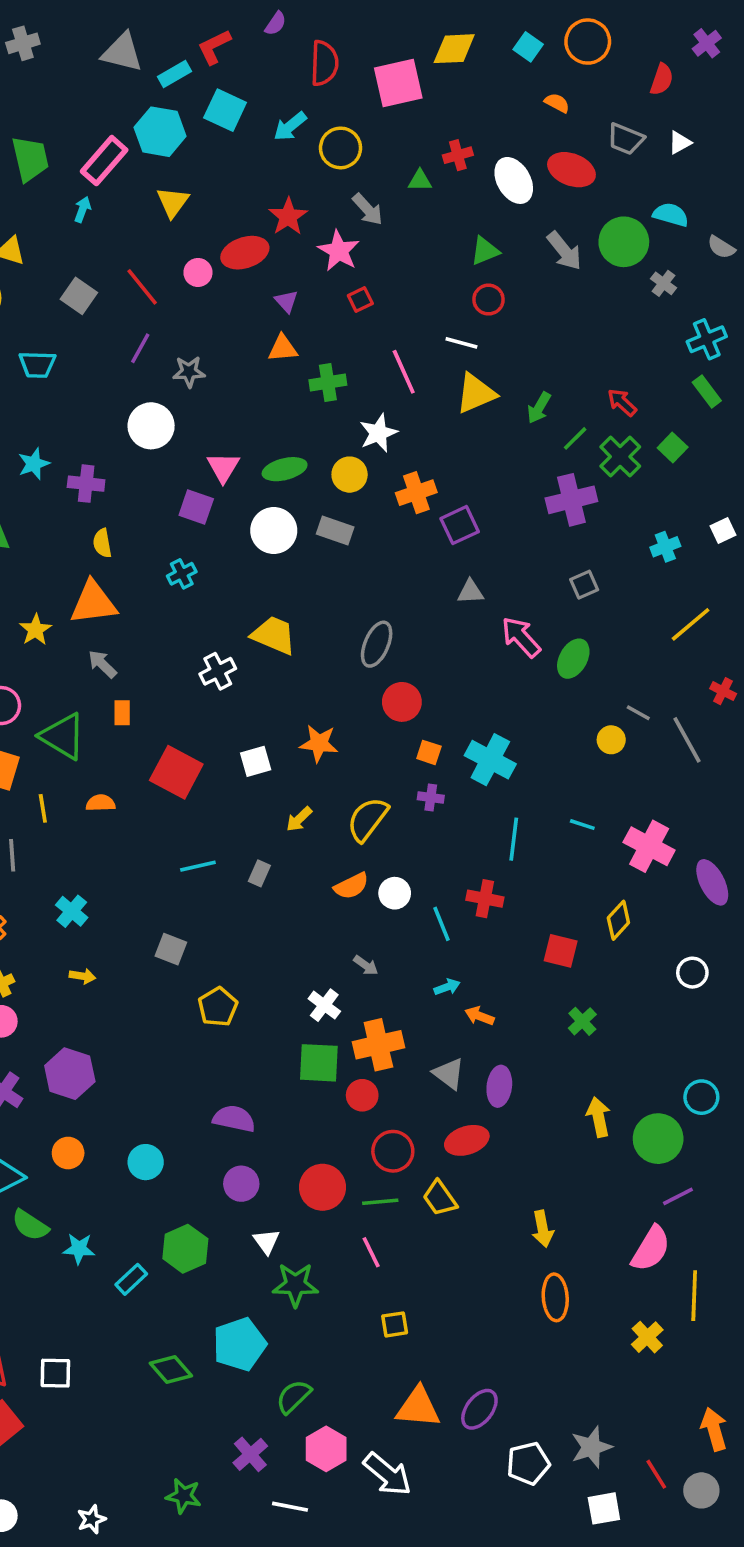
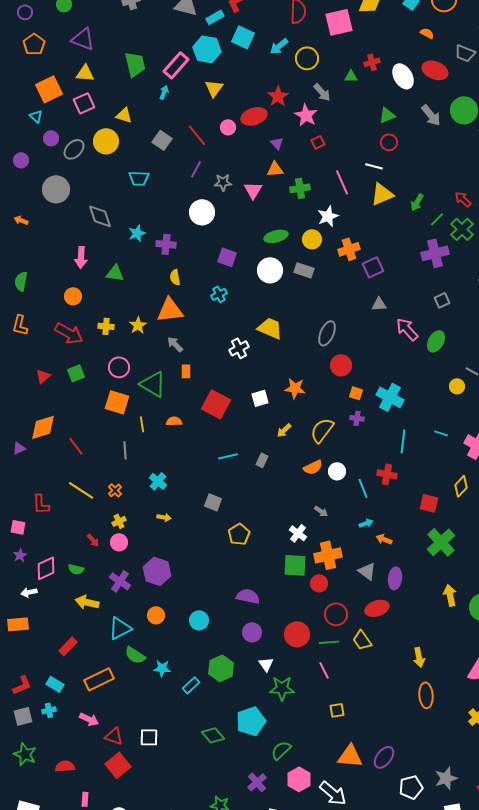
pink triangle: (223, 467) -> (253, 190), moved
green cross: (582, 1021) -> (441, 542), size x1.8

